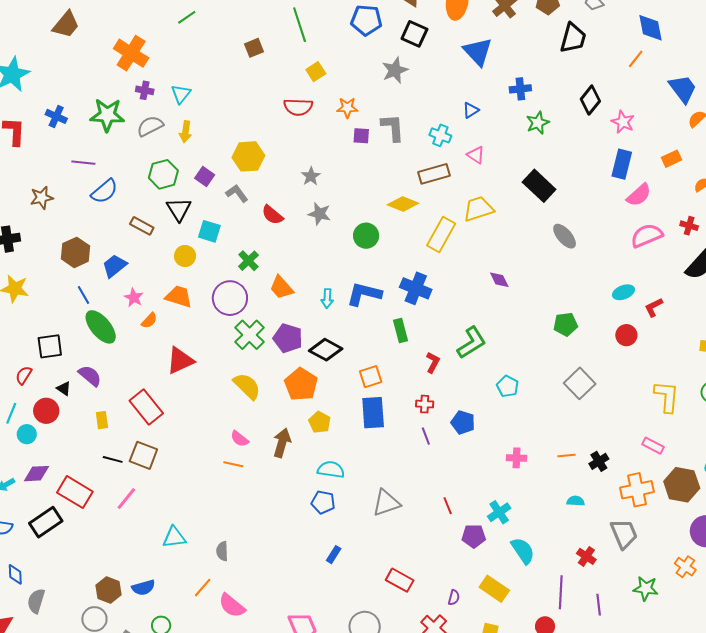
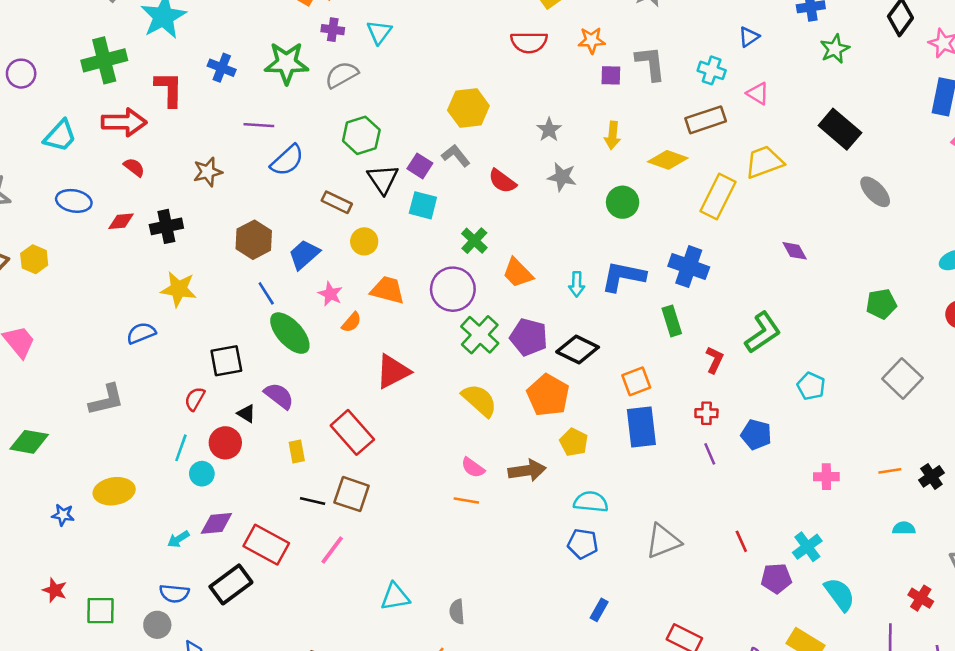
yellow arrow: (186, 132) -> (612, 135), moved
purple square: (205, 176) -> (420, 166), moved
yellow circle: (185, 256) -> (364, 241), moved
brown arrow: (282, 443) -> (527, 471), turned 68

